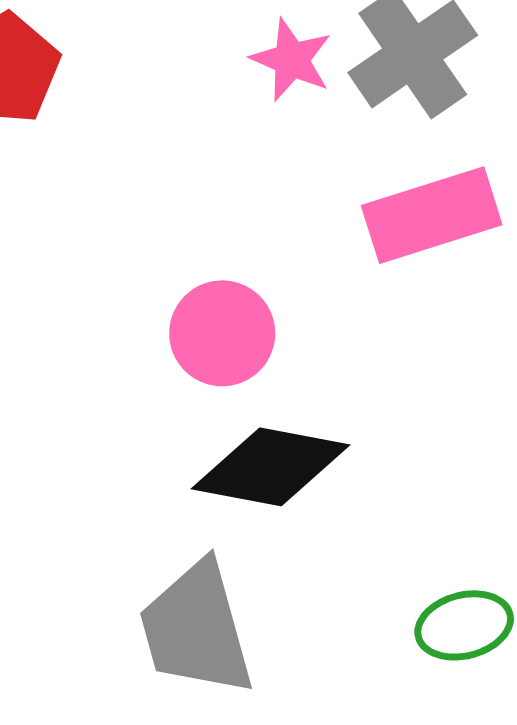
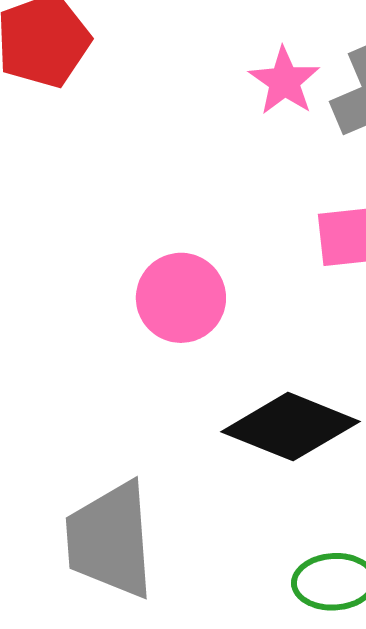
black diamond: (270, 467) -> (291, 427), moved

